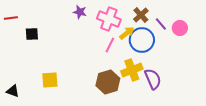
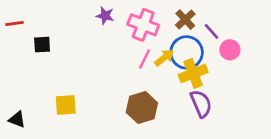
pink circle: (180, 28) -> (230, 50), moved
yellow arrow: (127, 33) -> (164, 58), moved
yellow cross: (132, 70) -> (193, 73), moved

